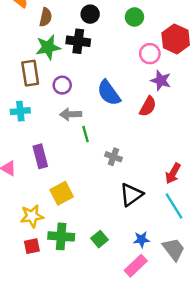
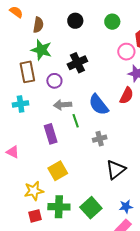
black cross: (78, 41) -> (77, 63), moved, turned -30
green star: (48, 47) -> (41, 50), turned 30
blue semicircle: (109, 93) -> (99, 105), moved
purple rectangle: (40, 156) -> (51, 134), moved
gray cross: (113, 157) -> (100, 139), turned -32
green square: (99, 239) -> (91, 208), size x1.5

